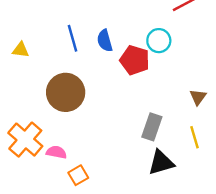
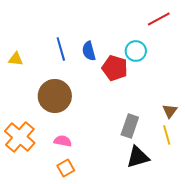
brown triangle: (198, 97) -> (170, 111), moved
pink semicircle: (56, 152) -> (63, 141), moved

